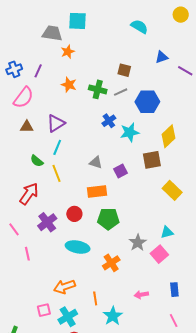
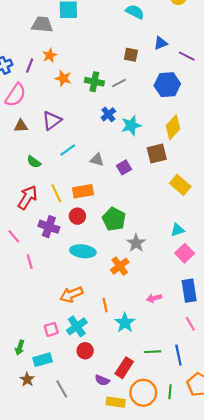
orange star: (68, 52) -> (50, 55), moved
brown square: (124, 70) -> (131, 55), moved
blue hexagon: (147, 102) -> (167, 85), moved
cyan line: (57, 147) -> (68, 150), moved, turned 35
yellow line: (56, 173) -> (56, 193), moved
orange rectangle: (97, 191) -> (83, 191), moved
green pentagon: (108, 219) -> (114, 219), turned 30
purple cross: (47, 222) -> (49, 227), turned -30
gray star: (138, 243) -> (136, 243), moved
pink square: (159, 254) -> (185, 253), moved
blue rectangle: (174, 290) -> (189, 291), size x1.5
pink square: (44, 310) -> (51, 329), moved

